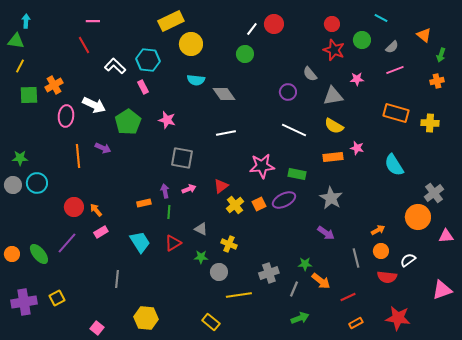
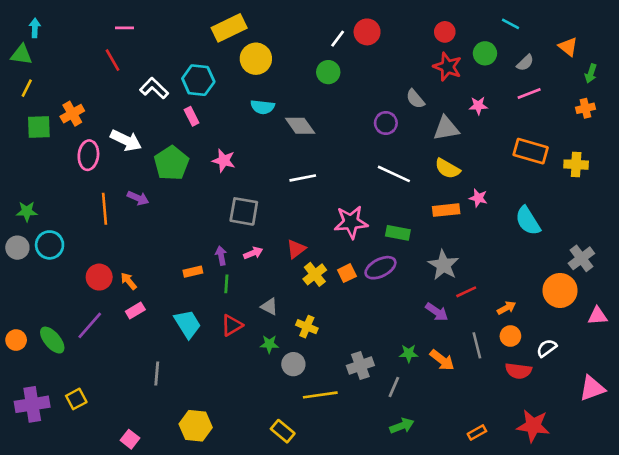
orange arrow: (321, 281) -> (442, 360), moved
red line: (348, 297) -> (466, 292), moved

